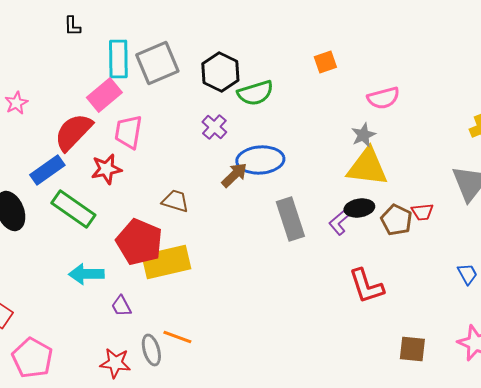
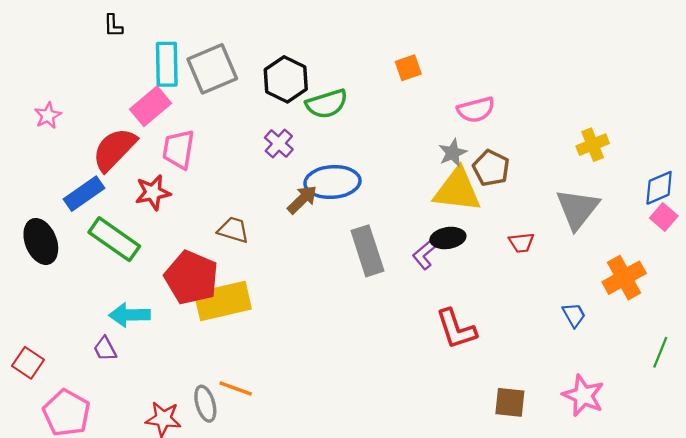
brown pentagon: (396, 220) -> (491, 168), moved
purple trapezoid: (121, 306) -> (105, 349), moved

